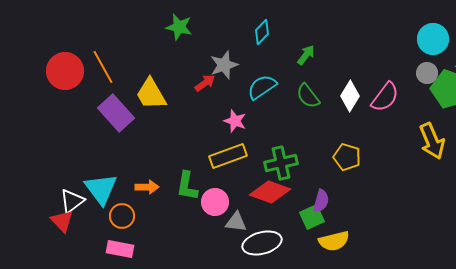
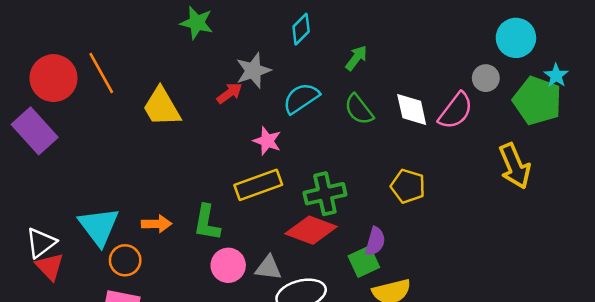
gray circle: (427, 73) -> (486, 78), moved
white diamond: (350, 96) -> (412, 109), turned -44
purple rectangle: (116, 113) -> (35, 131), moved
white triangle: (72, 201) -> (41, 243), moved
pink circle: (215, 202) -> (228, 265), moved

